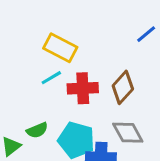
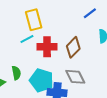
yellow rectangle: (60, 48) -> (34, 20), turned 45
green semicircle: (37, 130) -> (16, 73), turned -80

